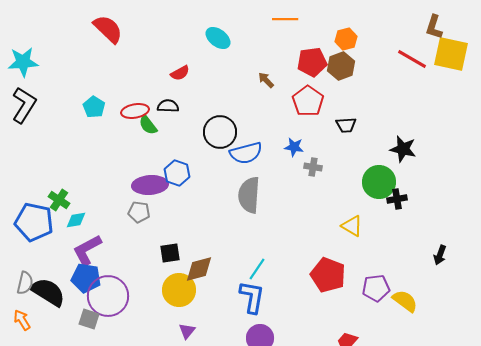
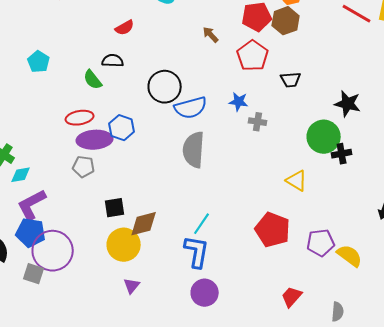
red ellipse: (135, 111) -> (80, 118), moved

